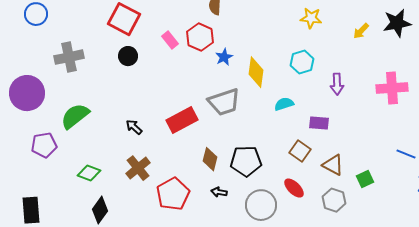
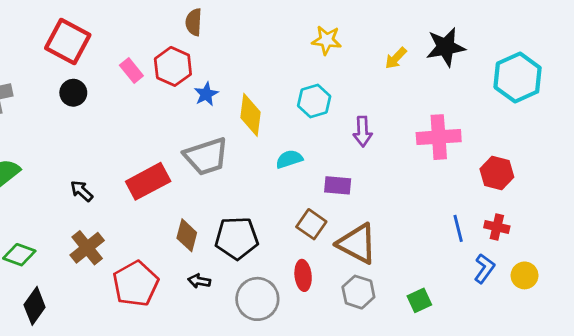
blue line: (406, 154) -> (458, 228), turned 54
brown triangle: (333, 165) -> (357, 244), size x1.4
green square: (365, 179) -> (419, 300), moved
red ellipse: (294, 188) -> (303, 275), turned 40

